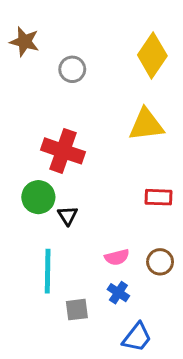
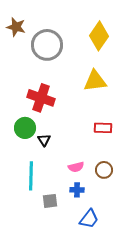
gray circle: (72, 69) -> (47, 45), size x1.8
blue cross: (118, 293) -> (77, 190), turned -32

